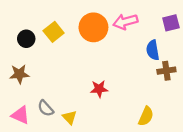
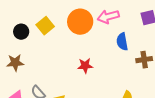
blue semicircle: (153, 50) -> (122, 42), moved
red star: (99, 89) -> (85, 66), moved

